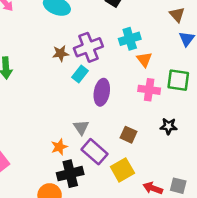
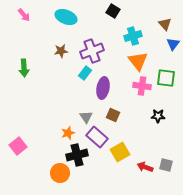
cyan cross: (130, 39) -> (133, 36), moved
brown star: (61, 53) -> (61, 51), moved
orange triangle: (144, 59) -> (138, 61), size x1.5
brown square: (128, 135) -> (113, 115), moved

